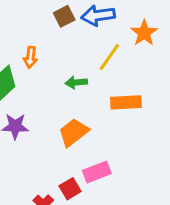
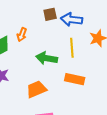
yellow line: (109, 57) -> (72, 48), turned -54
green arrow: (76, 82) -> (47, 58), size x1.5

